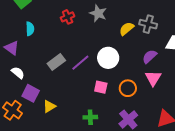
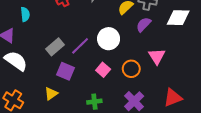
purple semicircle: (150, 56) -> (144, 25), moved
white semicircle: (18, 73) -> (16, 61), size x1.6
pink square: (101, 87) -> (103, 70), turned 32
purple square: (31, 93) -> (65, 71), moved

